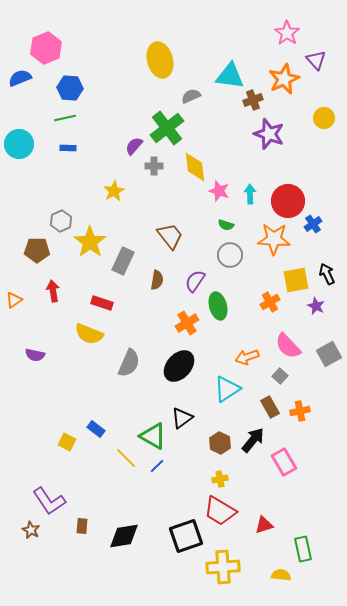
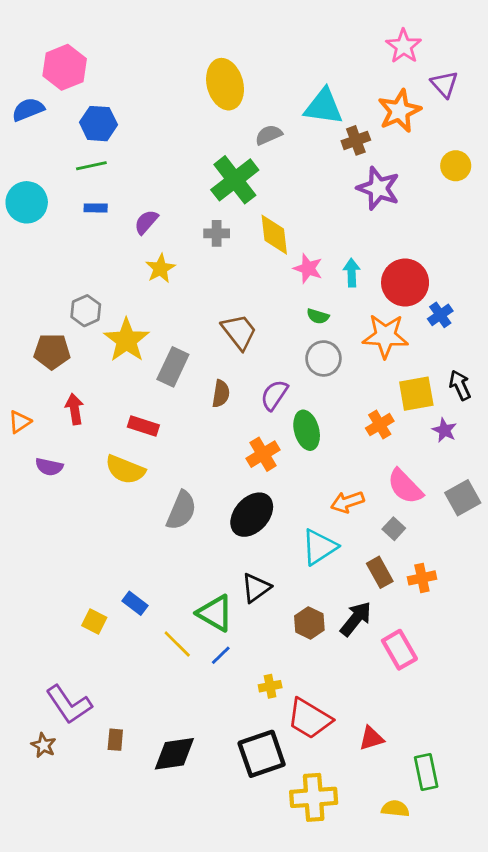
purple semicircle: (134, 146) -> (146, 222), moved
purple semicircle: (35, 355) -> (49, 467), moved
yellow cross: (220, 479) -> (270, 686), moved

